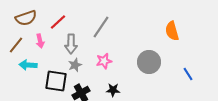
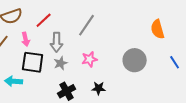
cyan arrow: (28, 65) -> (14, 81), moved
blue line: (188, 74) -> (175, 62), moved
black square: (56, 81) -> (33, 62), moved

